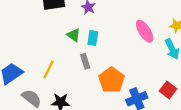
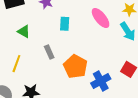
green triangle: (74, 35) -> (24, 31), moved
cyan rectangle: (93, 38) -> (65, 24), moved

